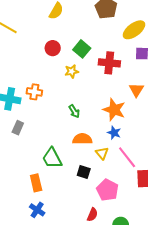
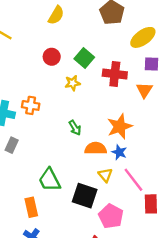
orange triangle: (136, 90) -> (144, 90), moved
orange star: (114, 110) -> (120, 126), turned 30
orange semicircle: (82, 139) -> (96, 148), moved
black square: (84, 172) -> (85, 196), size x1.6

